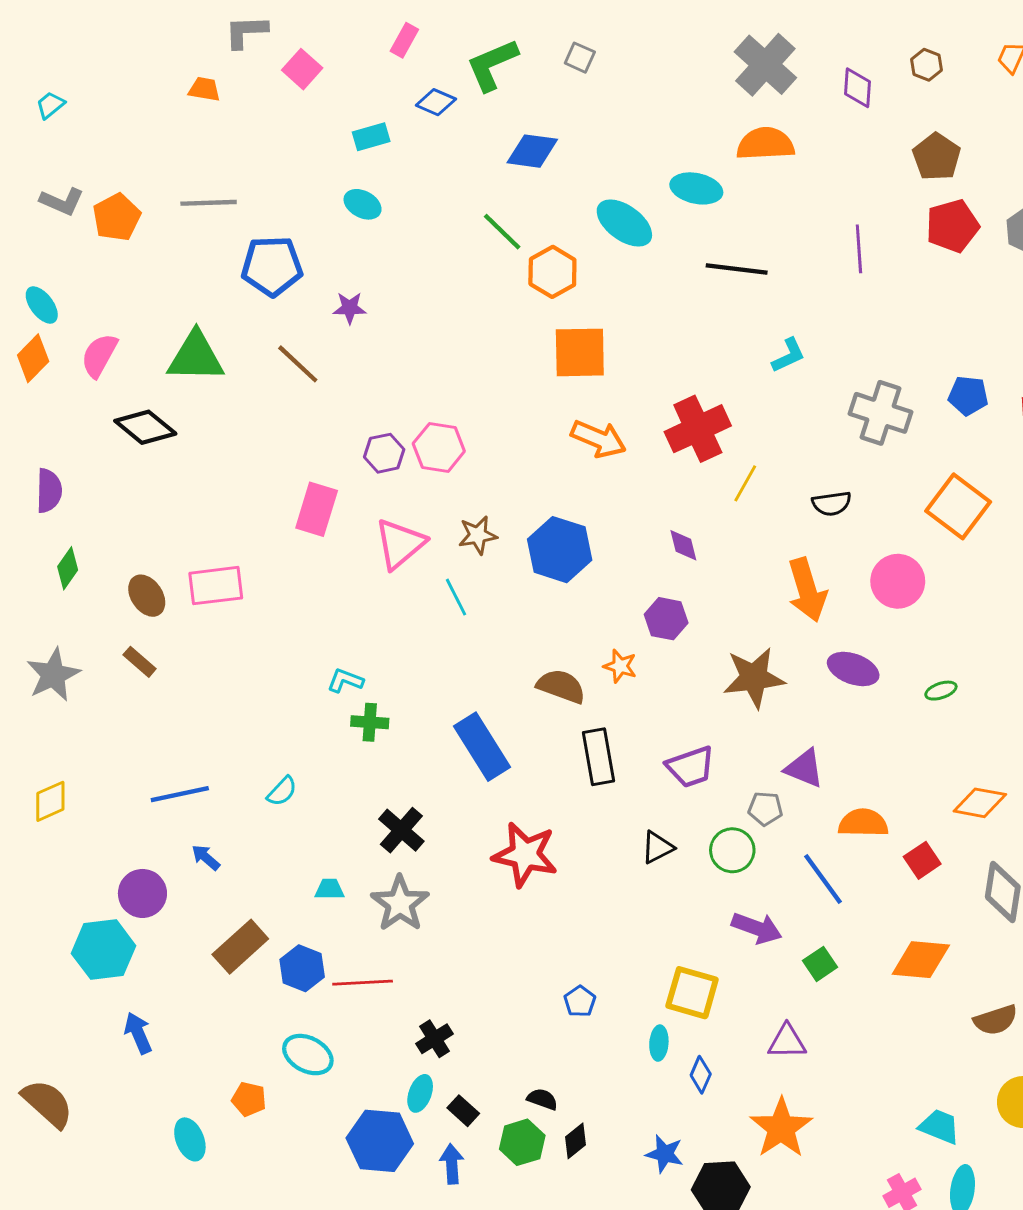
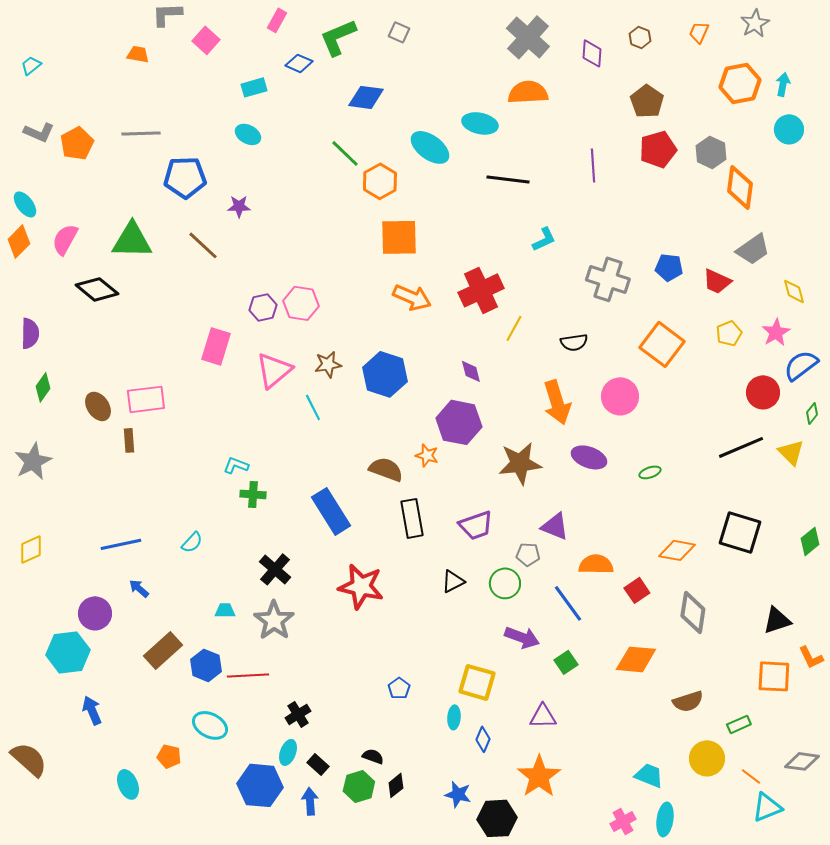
purple hexagon: (666, 619) -> (459, 422), size x1.5
brown rectangle: (140, 662) -> (129, 440), moved, turned 45

